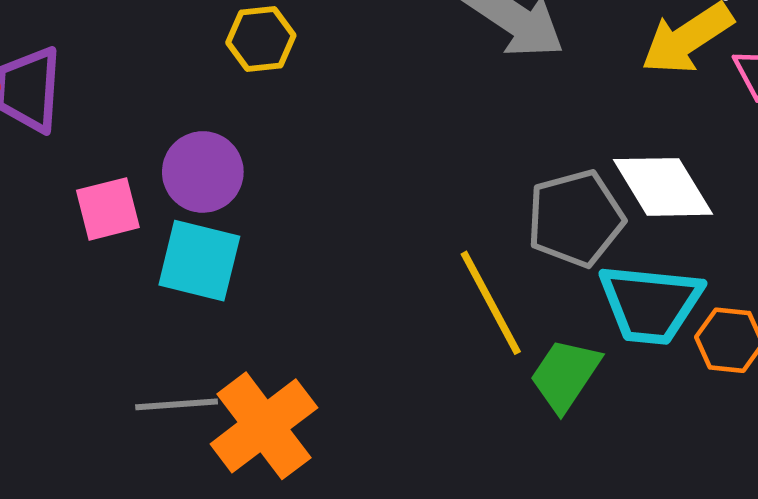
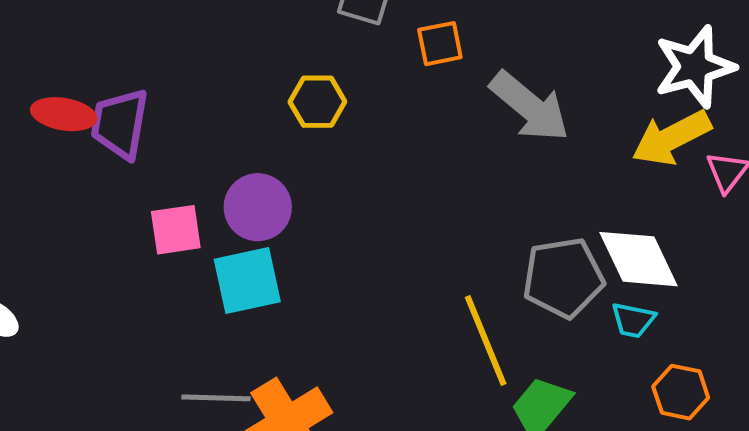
cyan square: (199, 261) -> (247, 280), turned -32
cyan trapezoid: (650, 304) -> (633, 320), moved, size x0.5

